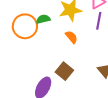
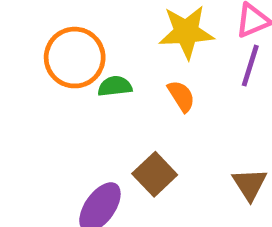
green semicircle: (43, 19) -> (115, 86), moved

